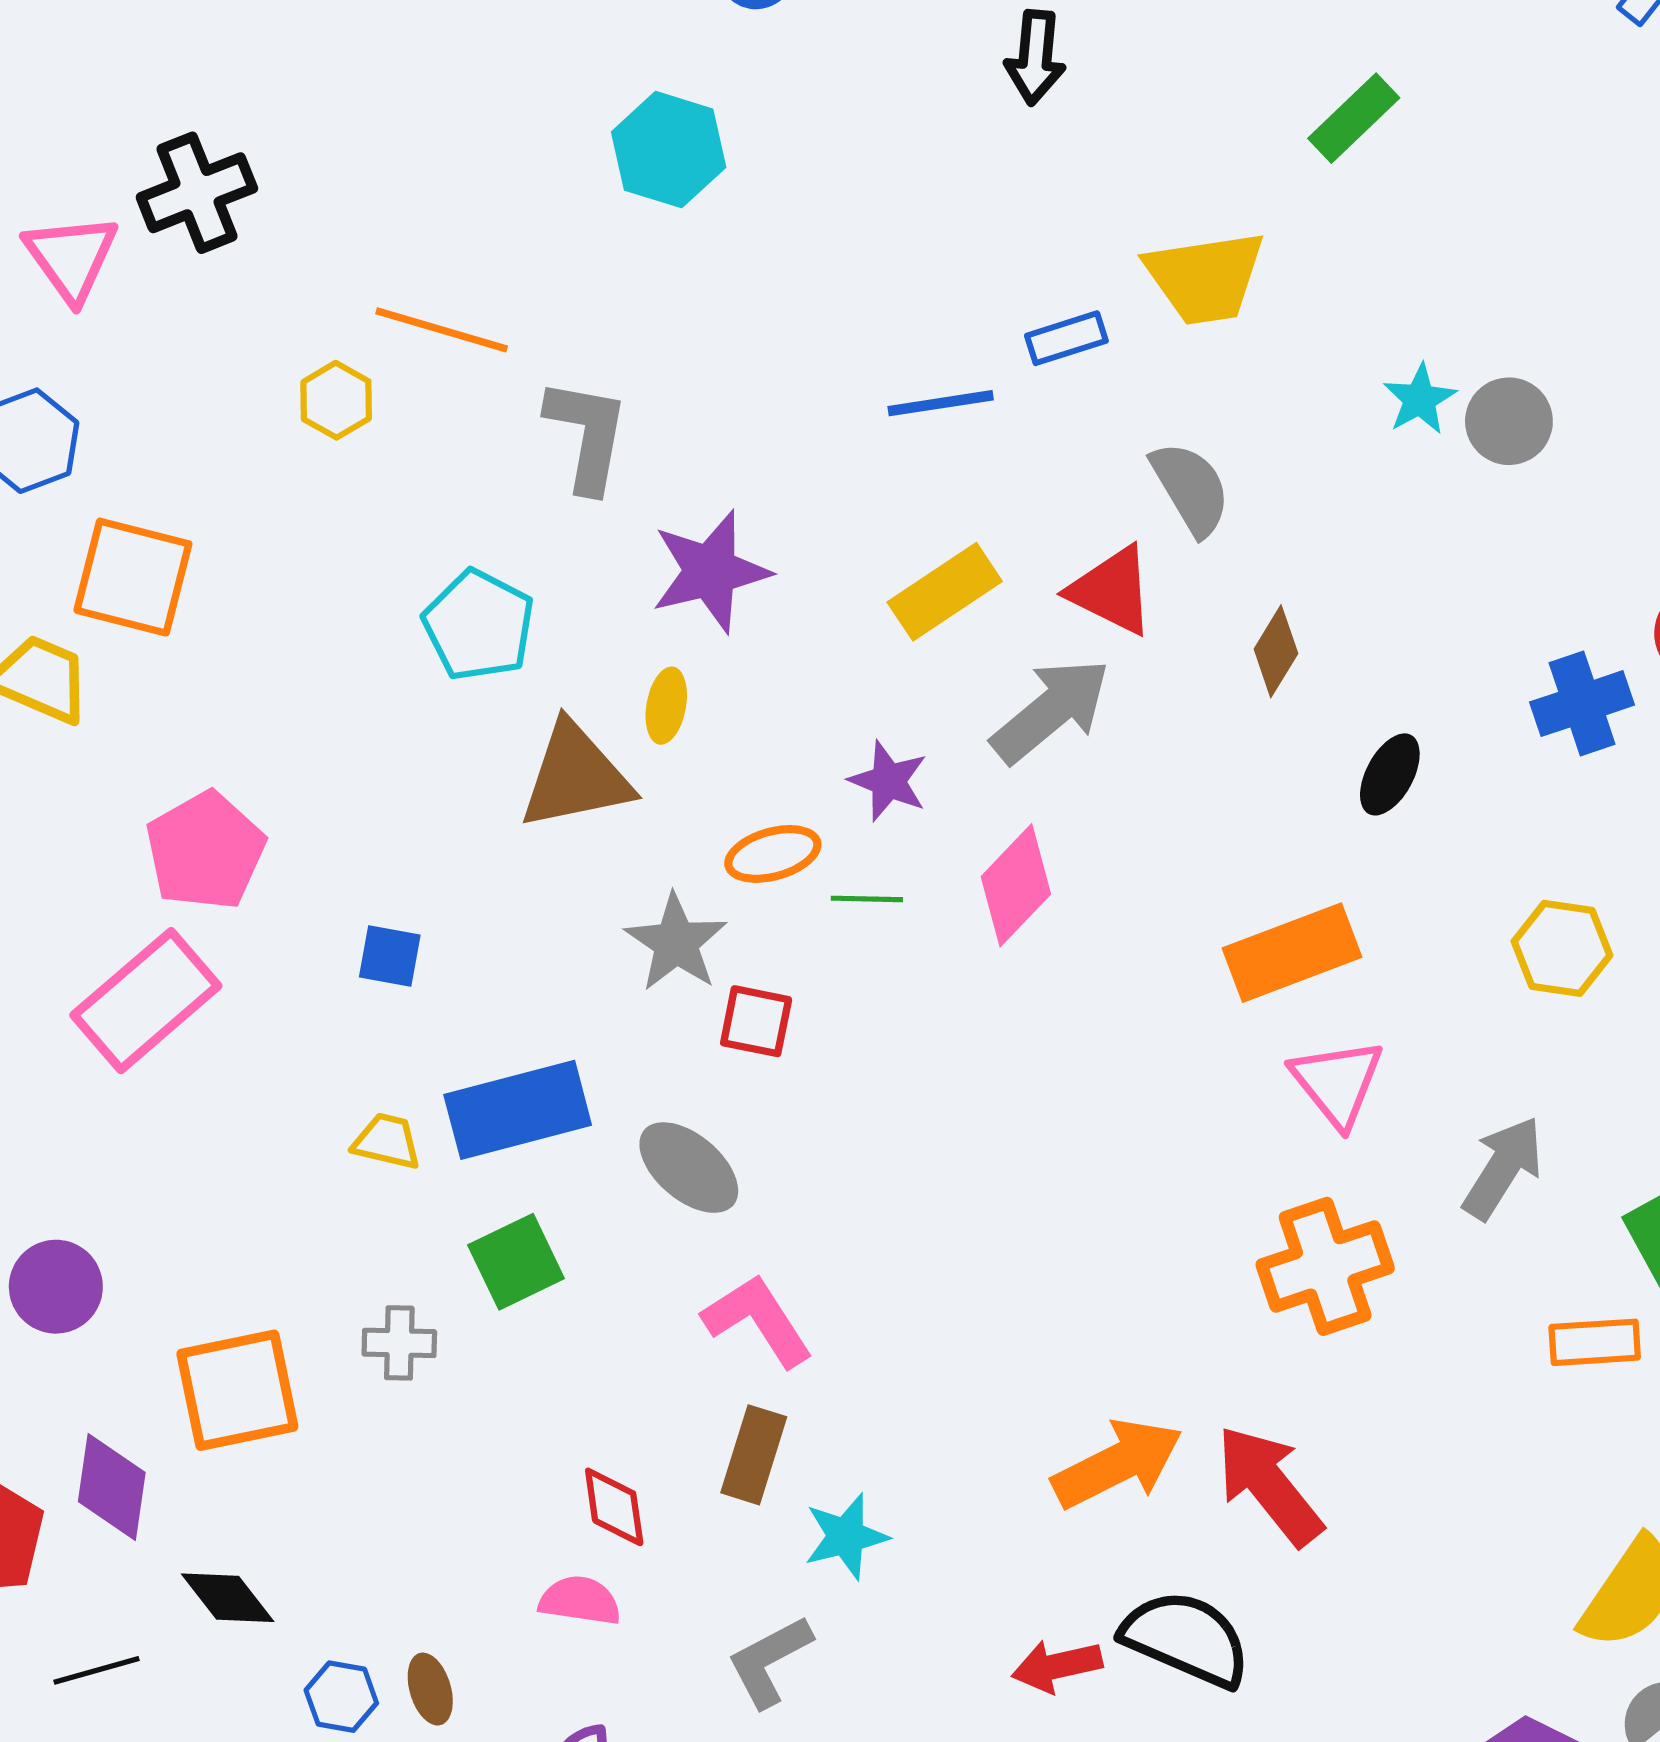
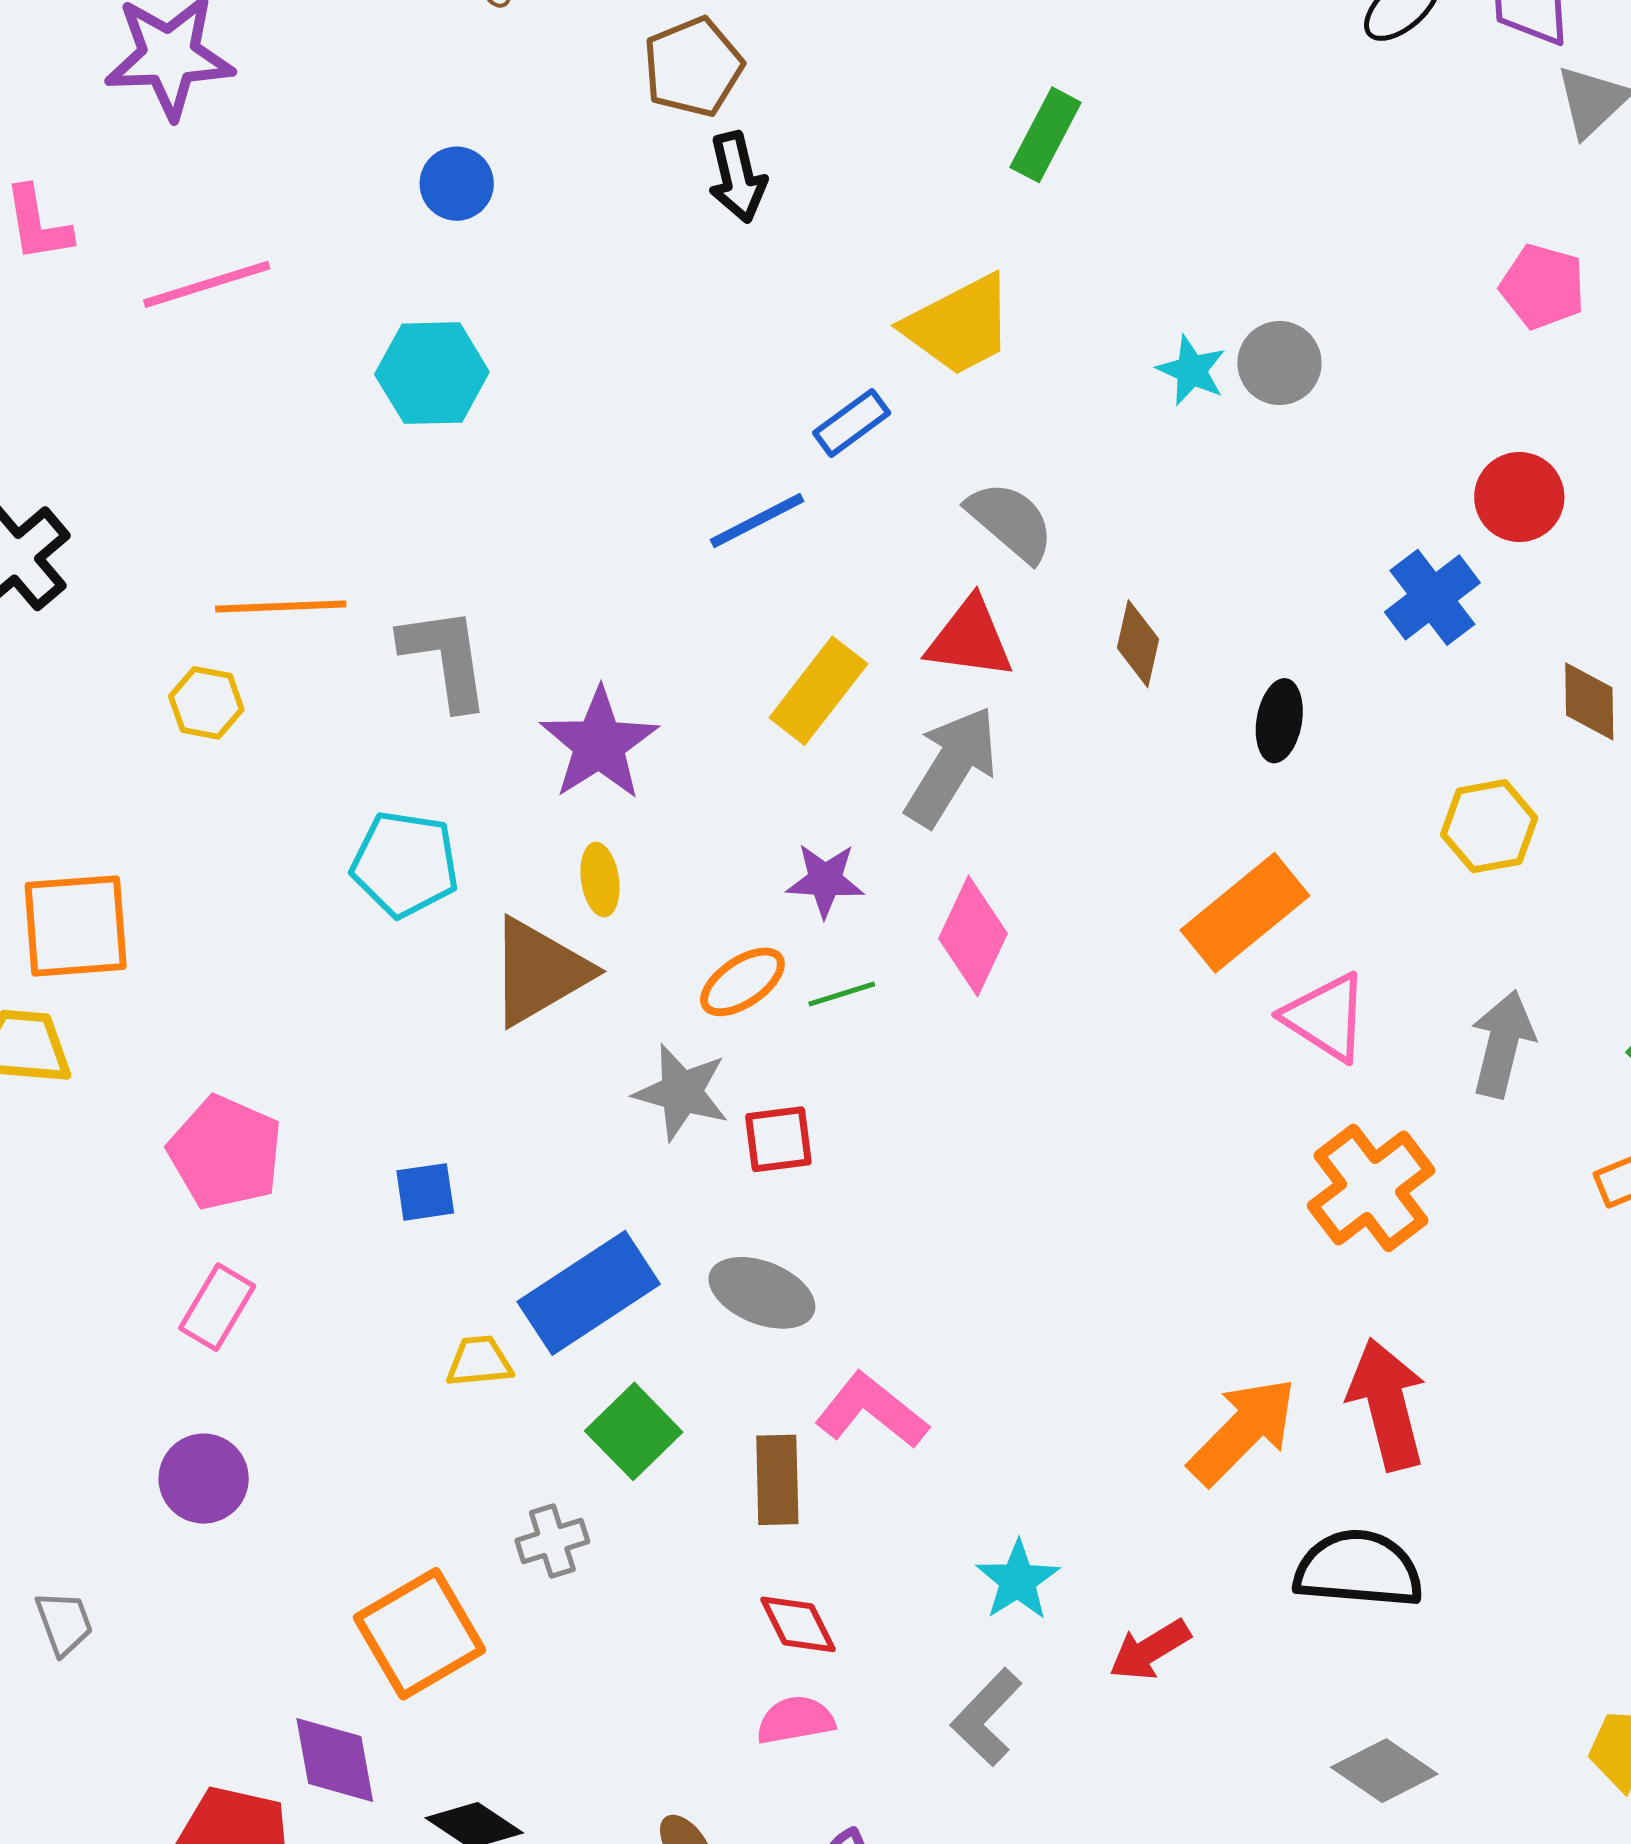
pink rectangle: (146, 1001) -> (217, 1307), size x0.6
purple circle: (56, 1287) -> (204, 1479), moved
brown rectangle: (754, 1455) -> (777, 1480), moved
red arrow: (1269, 1485) -> (1387, 1404), turned 43
red arrow: (1057, 1666) -> (1150, 1650), moved

